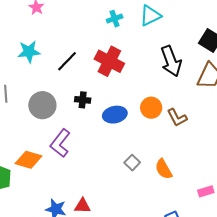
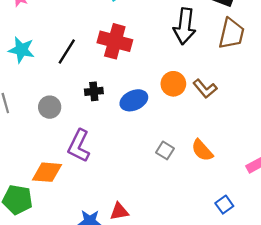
cyan star: (29, 52) -> (21, 50), turned 30
black arrow: (171, 61) -> (185, 26), turned 40
gray circle: (42, 105) -> (50, 107), size x0.7

